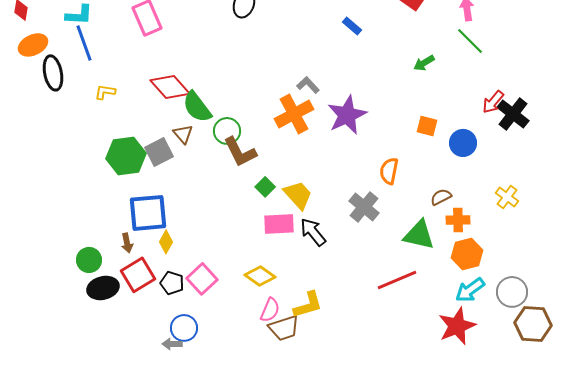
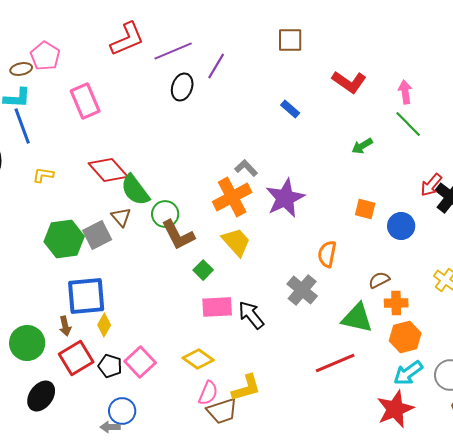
yellow trapezoid: (298, 195) -> (236, 242), moved
green circle: (89, 260) -> (27, 343), size x1.4
black ellipse: (103, 288) -> (41, 396), moved, turned -40

